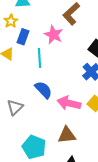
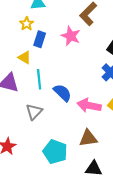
cyan line: (39, 58) -> (39, 79), moved

